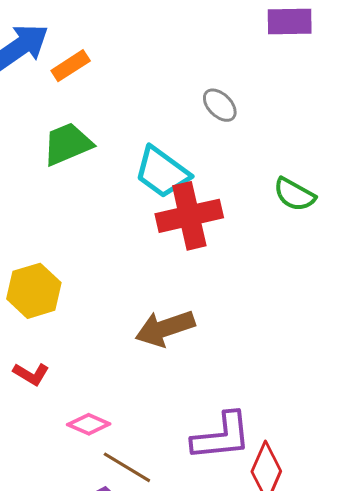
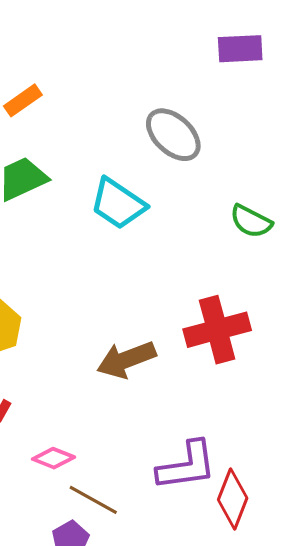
gray ellipse: (220, 105) -> (173, 135), size x1.6
red cross: (189, 216) -> (217, 330), moved

